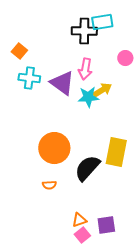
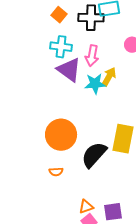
orange square: (19, 51) -> (59, 15), moved
cyan cross: (29, 78) -> (61, 47), moved
yellow arrow: (102, 90) -> (109, 77), turned -30

